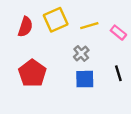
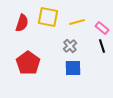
yellow square: (56, 20) -> (48, 17), turned 35
black line: (118, 73) -> (102, 46), moved

